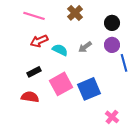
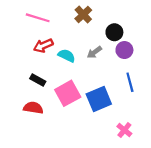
black circle: (112, 23) -> (114, 32), moved
blue line: (124, 63) -> (130, 82), moved
black rectangle: (34, 72) -> (38, 80), turned 56

